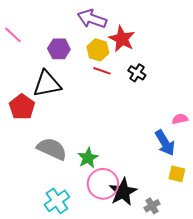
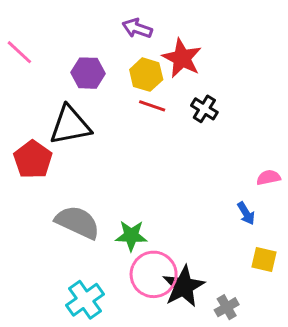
purple arrow: (92, 19) -> (137, 28), size x0.7
blue arrow: (165, 143) -> (246, 213), size x0.6
green star: (88, 158) -> (131, 236), turned 30

